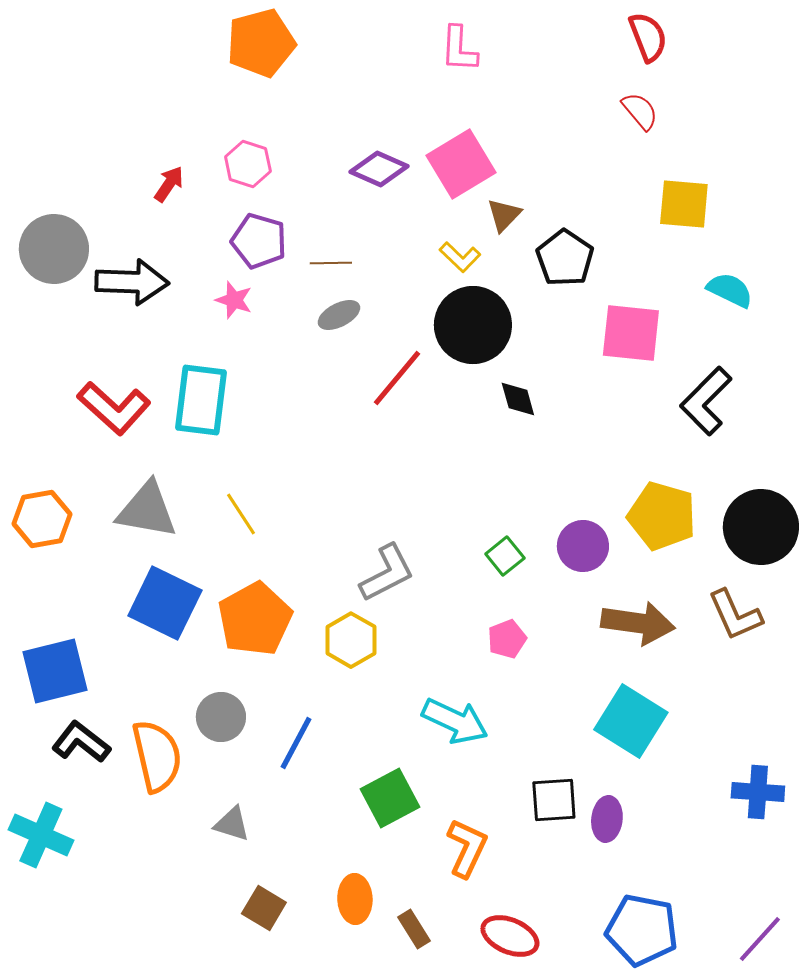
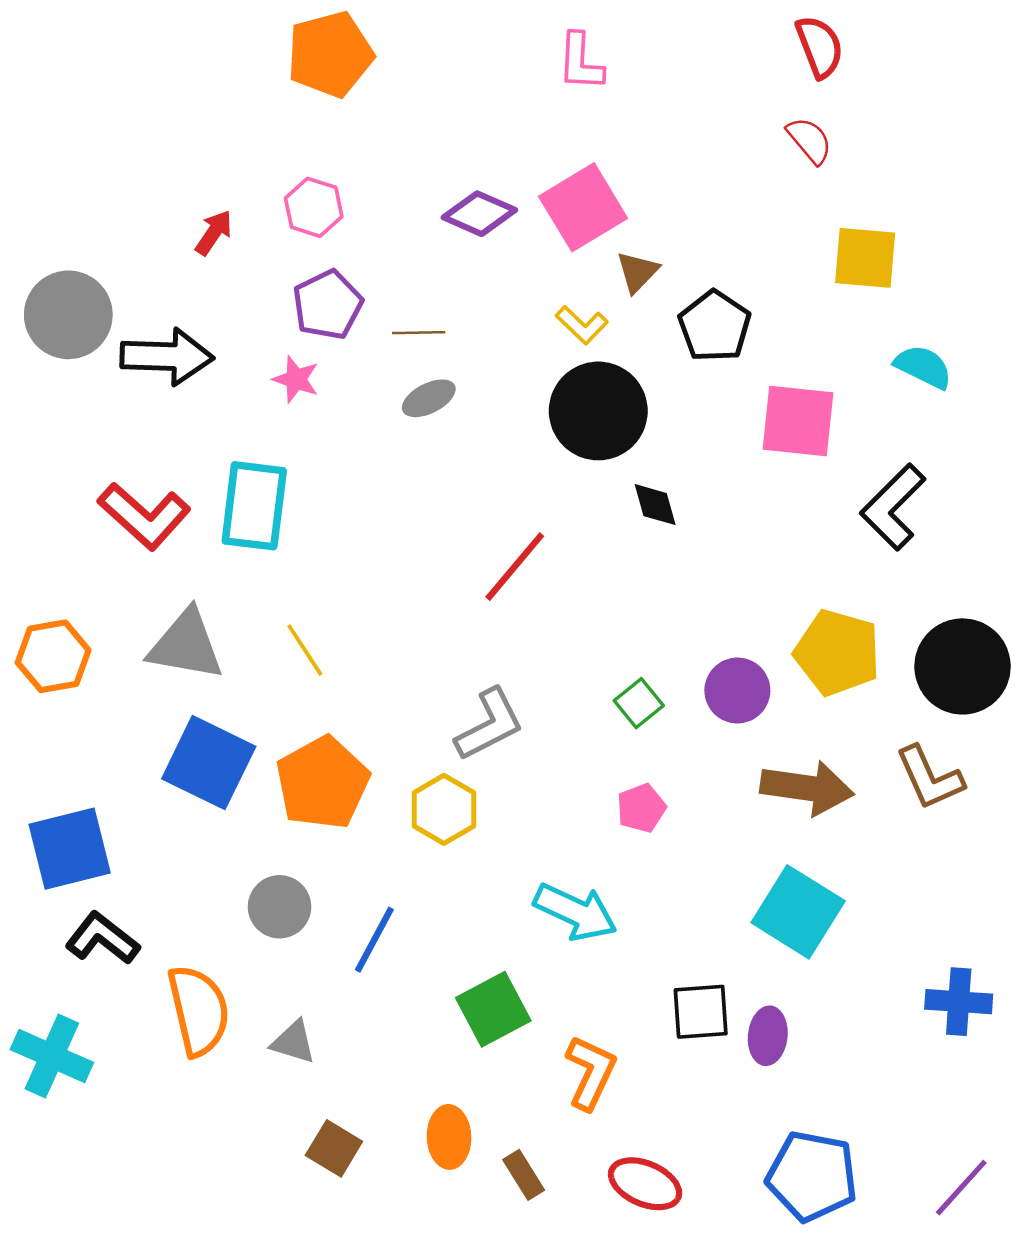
purple pentagon: (259, 241) -> (328, 305), turned 30
red line: (397, 378) -> (515, 567), moved
orange semicircle: (157, 756) -> (199, 1010), moved

